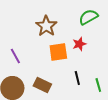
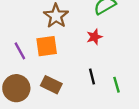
orange square: (58, 52) -> (47, 46), moved

